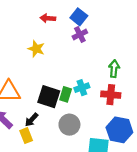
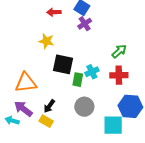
green arrow: (114, 69) -> (119, 51), turned 49
black square: (49, 97) -> (63, 64), moved
yellow rectangle: (26, 136) -> (46, 121), turned -32

